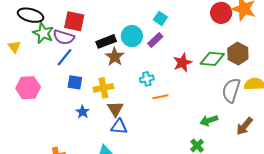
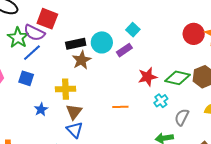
green star: (43, 33) -> (18, 38), moved
cyan cross: (147, 79) -> (161, 101), moved, turned -32
blue square: (75, 82) -> (26, 78), moved
gray semicircle: (231, 90) -> (182, 117), moved, size x0.7
blue triangle: (119, 127) -> (75, 130), turned 30

